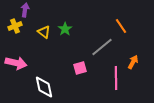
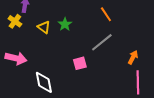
yellow cross: (15, 26) -> (15, 21), turned -32
orange line: (121, 26) -> (106, 14), moved
pink line: (116, 78) -> (138, 82), moved

